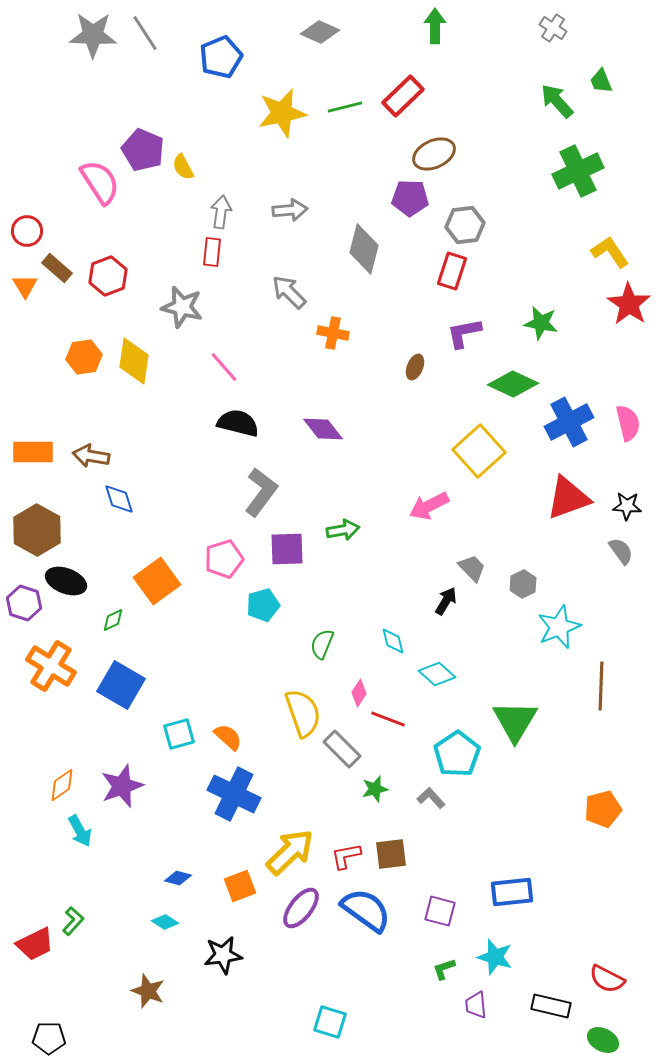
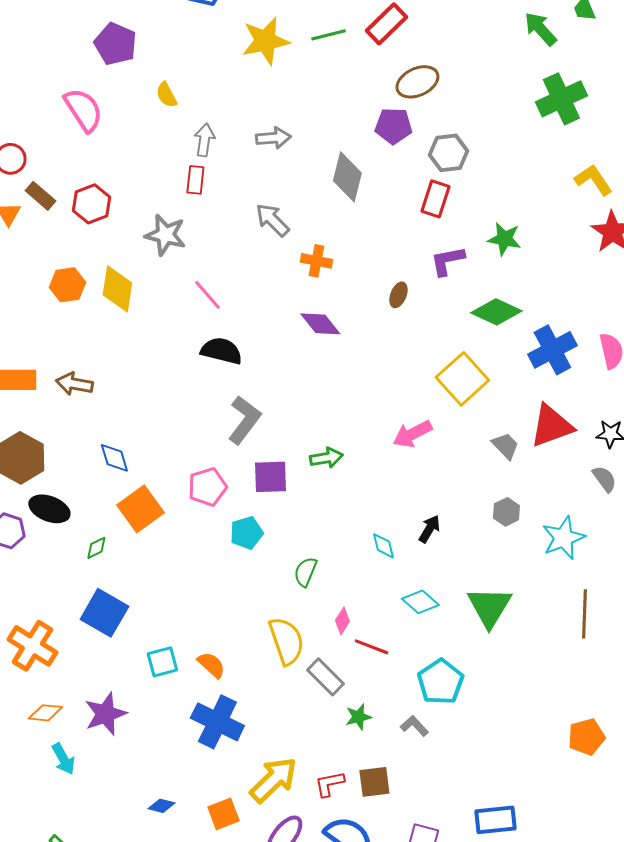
purple pentagon: (143, 150) -> (115, 44), moved
green star: (541, 323) -> (504, 239), moved
purple diamond: (323, 429) -> (320, 324), moved
blue diamond: (119, 499) -> (114, 458), moved
gray trapezoid: (472, 568) -> (505, 446), moved
cyan star: (559, 627) -> (563, 538), moved
cyan diamond: (393, 641) -> (383, 546), moved
orange cross: (51, 666) -> (32, 646), moved
green triangle: (515, 721) -> (489, 607), moved
orange diamond: (62, 785) -> (45, 713), turned 40

